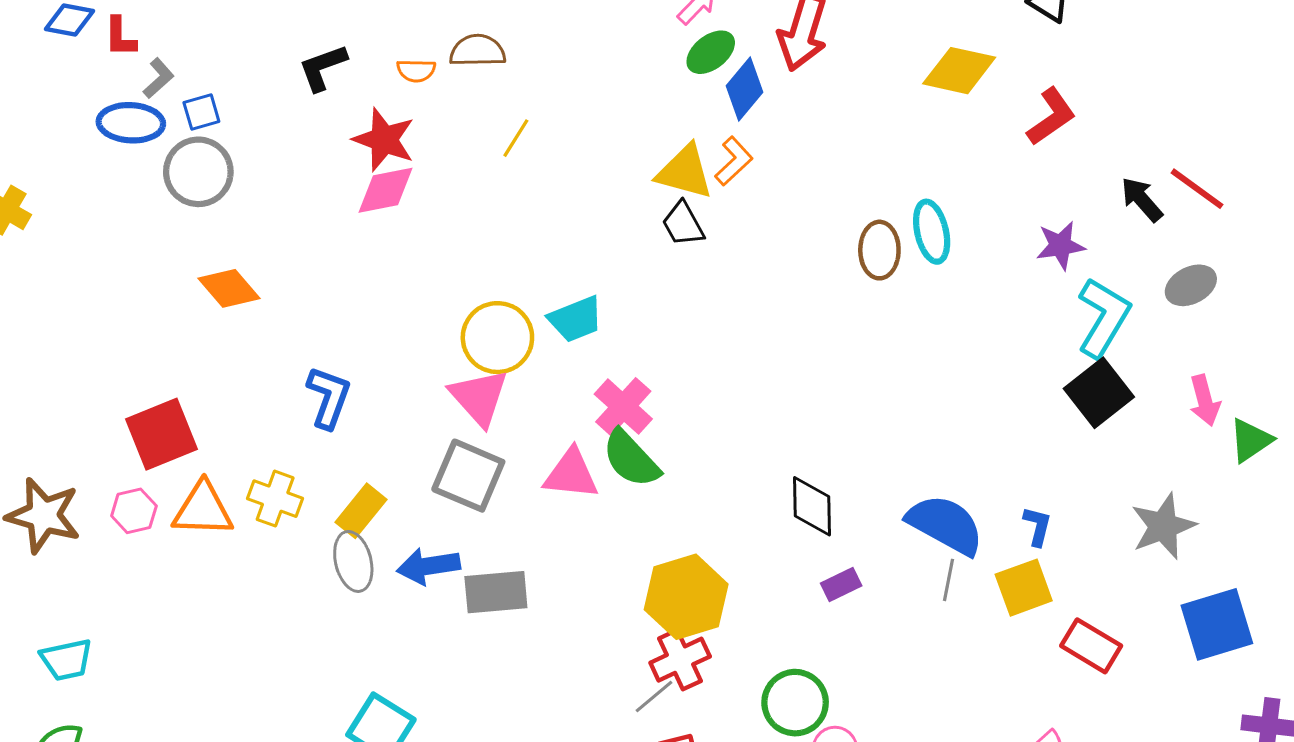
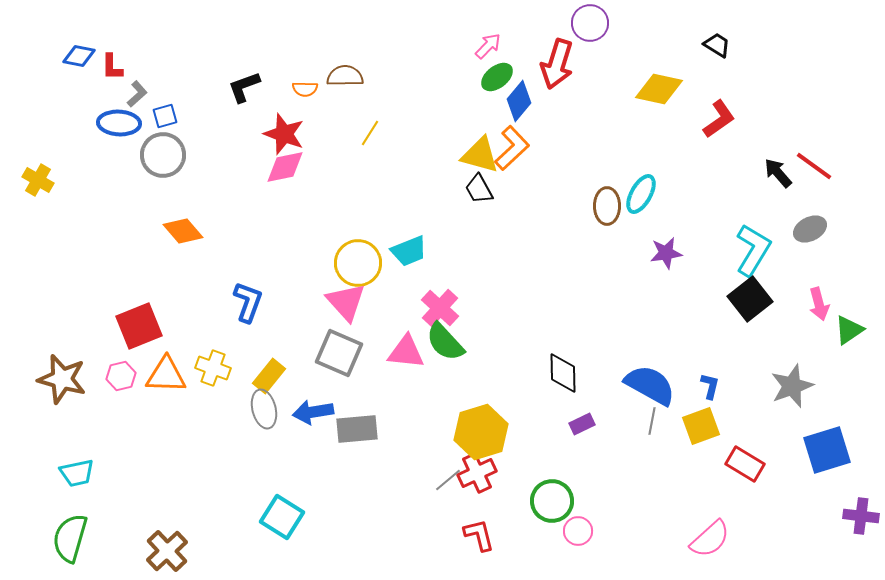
orange L-shape: (734, 161) -> (512, 148), size x1.4
cyan ellipse: (932, 232) -> (641, 194), turned 42
purple star: (1060, 245) -> (666, 253), moved
gray line: (654, 696) -> (448, 480), moved

